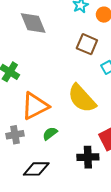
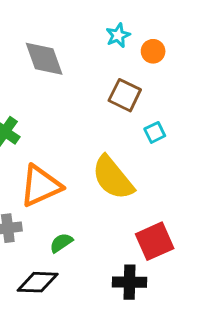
green semicircle: (50, 133) -> (61, 243), moved
black cross: (88, 157) -> (129, 282), moved

